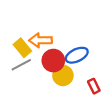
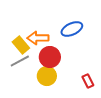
blue ellipse: (77, 55) -> (72, 29), moved
yellow circle: (63, 75) -> (47, 76), moved

